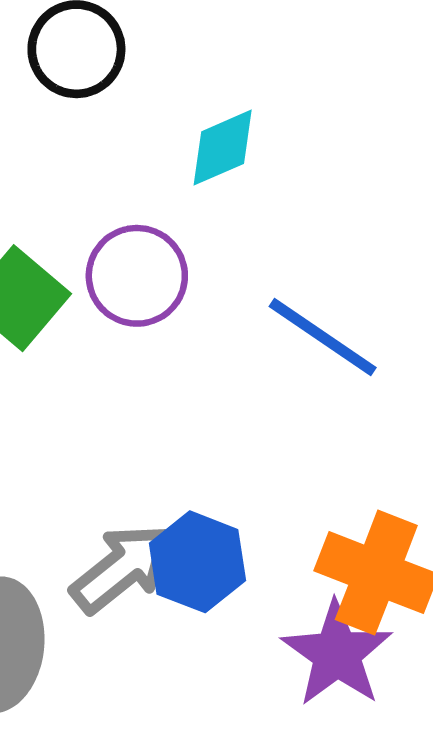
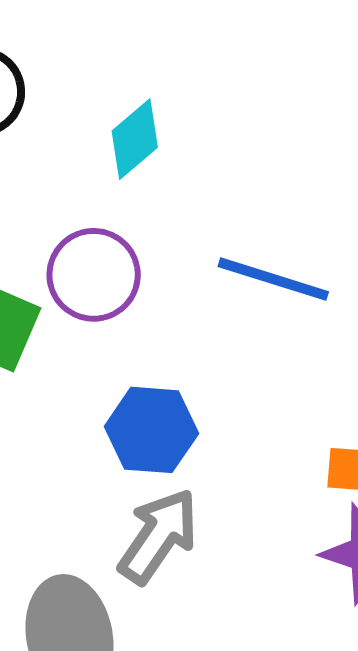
blue hexagon: (197, 562) -> (151, 430), moved

